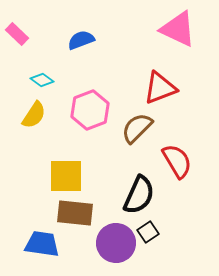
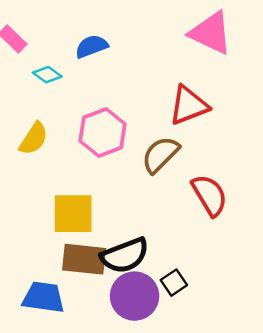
cyan diamond: (42, 80) -> (47, 75), moved
black semicircle: (139, 195) -> (125, 255), moved, turned 45

